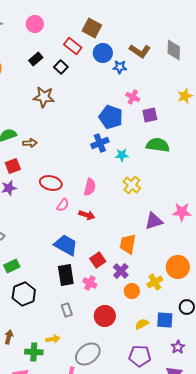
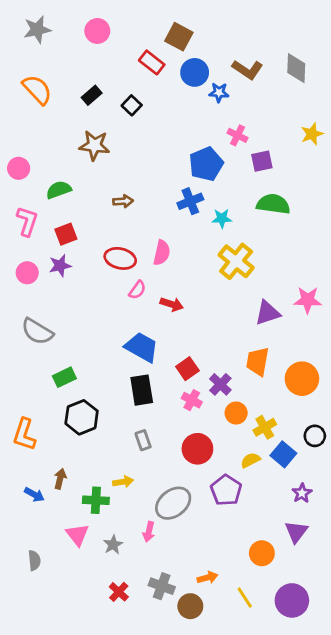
black rectangle: (36, 59) -> (92, 95), moved
black square: (61, 67) -> (132, 105), moved
brown star: (44, 97) -> (94, 145), moved
blue pentagon: (111, 117) -> (206, 164), turned 30
brown arrow: (30, 143) -> (123, 201), moved
yellow cross: (132, 185) -> (236, 261), size x1.4
pink semicircle: (90, 187) -> (162, 253), moved
orange trapezoid: (128, 244) -> (258, 361), moved
yellow cross: (155, 282) -> (265, 427), moved
pink cross: (90, 283) -> (192, 400), moved
blue square: (165, 320) -> (283, 454), turned 36
purple pentagon: (140, 356) -> (226, 490), moved, turned 30

